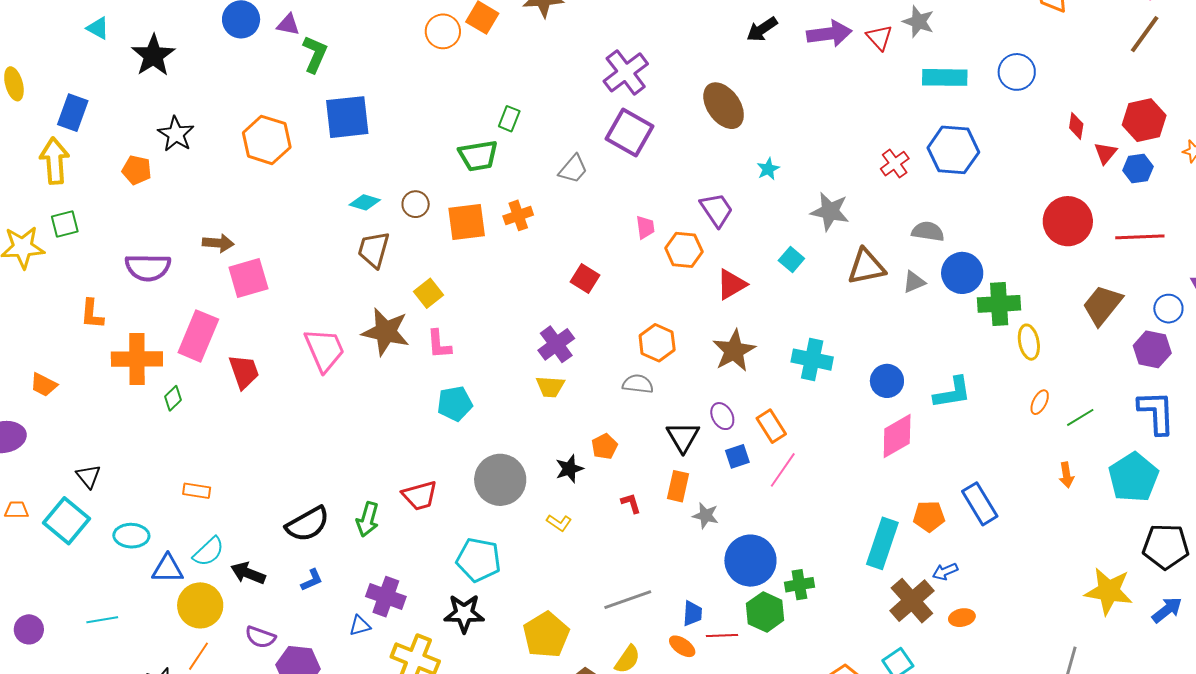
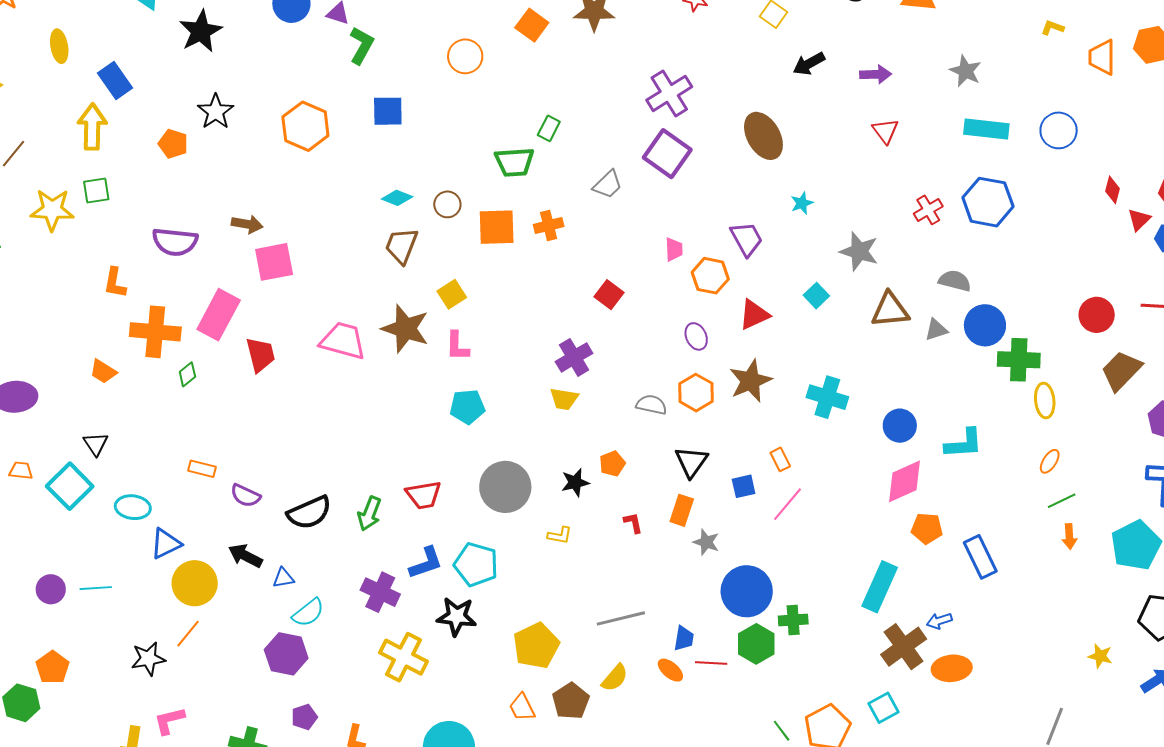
orange circle: (443, 31) -> (465, 56), moved
purple arrow: (829, 34) -> (876, 74), size x0.7
red triangle: (879, 37) -> (885, 131), moved
blue rectangle: (73, 113) -> (115, 81), turned -60
blue square: (347, 117) -> (388, 111), size x0.7
red circle: (1068, 221) -> (1097, 315), moved, size x0.7
orange hexagon: (657, 343) -> (696, 393), moved
pink trapezoid: (325, 350) -> (343, 341), turned -57
orange trapezoid: (44, 385) -> (103, 371), moved
purple ellipse: (722, 416) -> (696, 336), moved
green line: (1080, 417) -> (1062, 501), moved
orange rectangle: (771, 426) -> (780, 459), size x0.7
orange pentagon: (929, 516) -> (927, 528), moved
yellow L-shape: (559, 523) -> (560, 535), turned -30
cyan semicircle: (209, 552) -> (308, 613), moved
blue triangle: (168, 569) -> (166, 544), turned -32
blue L-shape: (312, 580) -> (426, 563), moved, size x1.5
yellow star: (1109, 591) -> (1100, 656), size x0.5
orange ellipse: (962, 618) -> (952, 668), size x1.5
blue triangle: (360, 626) -> (283, 578), moved
purple circle: (29, 629) -> (51, 589), moved
purple semicircle: (260, 637) -> (245, 496), moved

